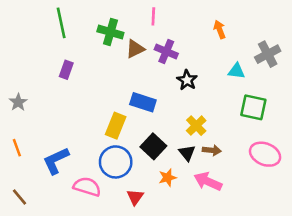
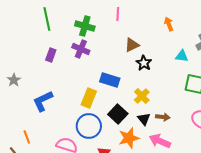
brown triangle: (135, 49) -> (132, 45), moved
purple cross: (166, 52) -> (81, 49), moved
yellow cross: (196, 126) -> (142, 96), moved
orange line: (17, 148) -> (27, 137), moved
blue L-shape: (56, 161) -> (43, 101), moved
orange star: (168, 178) -> (129, 138), size x1.5

